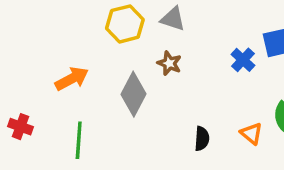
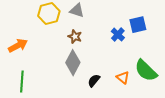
gray diamond: (133, 94) -> (73, 63), moved
black semicircle: (202, 139) -> (94, 81), turned -144

